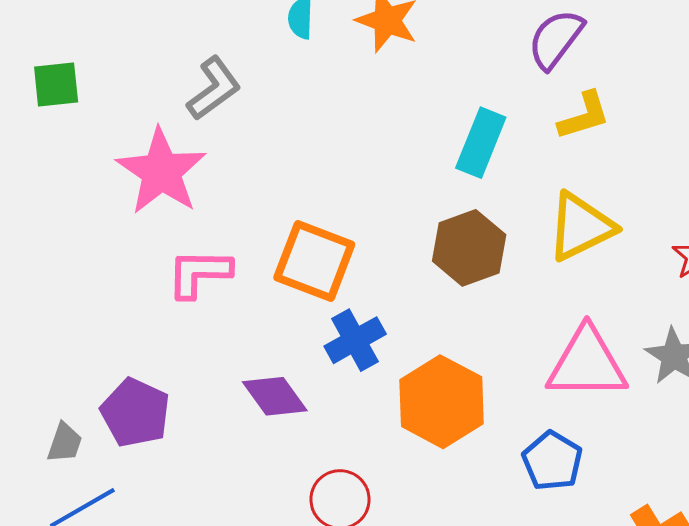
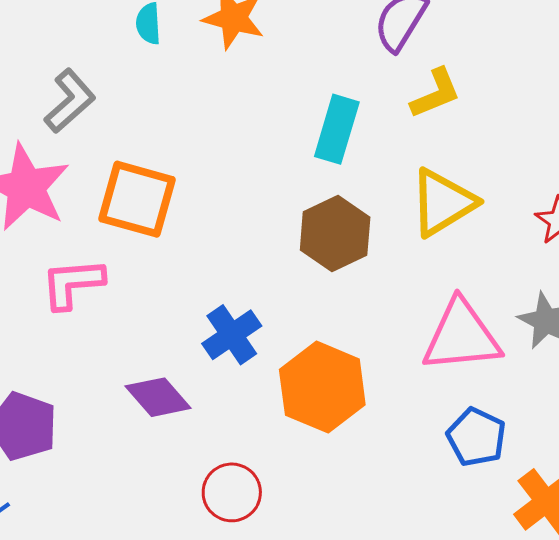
orange square: (314, 261) -> (137, 199), moved
blue pentagon: (552, 461) -> (476, 437), moved

